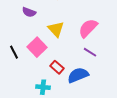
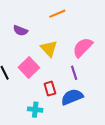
purple line: (90, 52) -> (74, 73), moved, turned 40
red rectangle: (57, 67) -> (50, 89), turned 32

